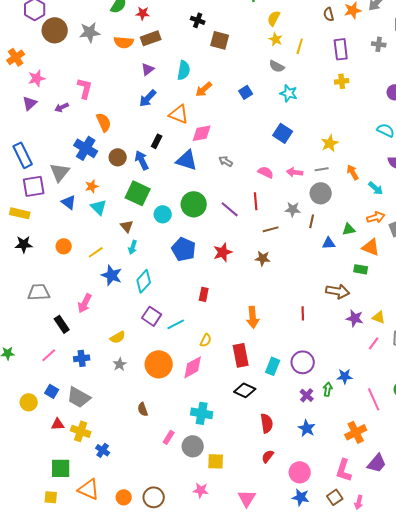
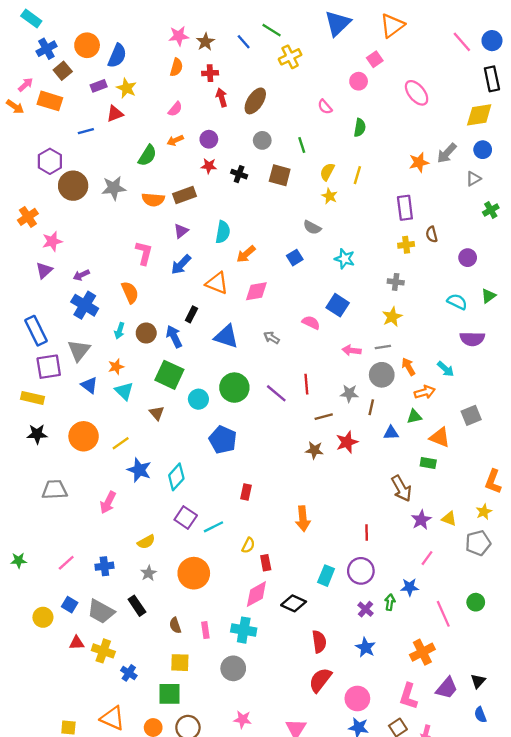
red star: (143, 13) -> (209, 166), moved
brown semicircle: (329, 14) -> (432, 234), moved
brown square: (220, 40) -> (280, 175), moved
gray cross: (379, 44) -> (396, 282), moved
yellow line: (300, 46) -> (357, 175), moved
gray semicircle: (277, 66) -> (312, 227), moved
pink L-shape: (85, 88) -> (144, 253), moved
pink diamond: (202, 133) -> (256, 291), moved
blue cross: (86, 148) -> (85, 305), moved
pink semicircle: (266, 172) -> (311, 323), moved
orange arrow: (353, 172) -> (408, 367), moved
orange arrow: (376, 217) -> (425, 392), moved
orange circle: (64, 246) -> (84, 436), size x1.6
cyan arrow: (133, 247) -> (120, 331), moved
red star: (223, 252) -> (347, 442), moved
brown arrow: (338, 291) -> (401, 488), turned 50
red line: (303, 313) -> (367, 533), moved
purple star: (355, 318) -> (421, 520), turned 30
black rectangle: (62, 324) -> (137, 606), moved
pink line: (374, 343) -> (427, 558), moved
red rectangle: (241, 355) -> (266, 563), moved, size x0.6
pink diamond: (193, 367) -> (256, 594), moved
pink rectangle: (169, 437) -> (205, 630), moved, turned -40
red semicircle: (268, 456) -> (320, 680), size x1.6
yellow square: (216, 461) -> (180, 663), moved
green square: (61, 468) -> (169, 694), moved

